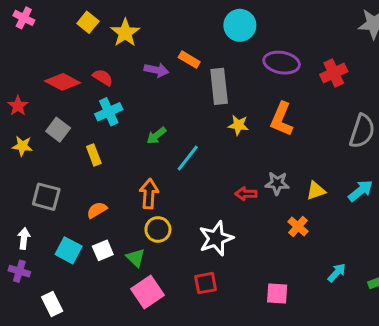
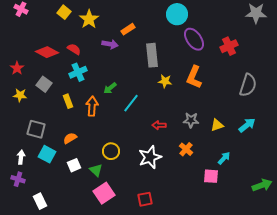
cyan circle: (240, 25) -> (177, 14), moved
orange rectangle: (189, 60) -> (128, 29), moved, turned -64
purple ellipse: (282, 63) -> (194, 39), turned 45
orange arrow: (149, 194) -> (92, 106), moved
red arrow: (246, 194) -> (159, 125), moved
orange cross: (298, 226) -> (186, 149), moved
cyan square: (69, 250) -> (47, 154), moved
cyan arrow: (337, 273) -> (224, 158), moved
red square: (206, 283) -> (145, 199), moved
pink square: (277, 294) -> (211, 176), moved

